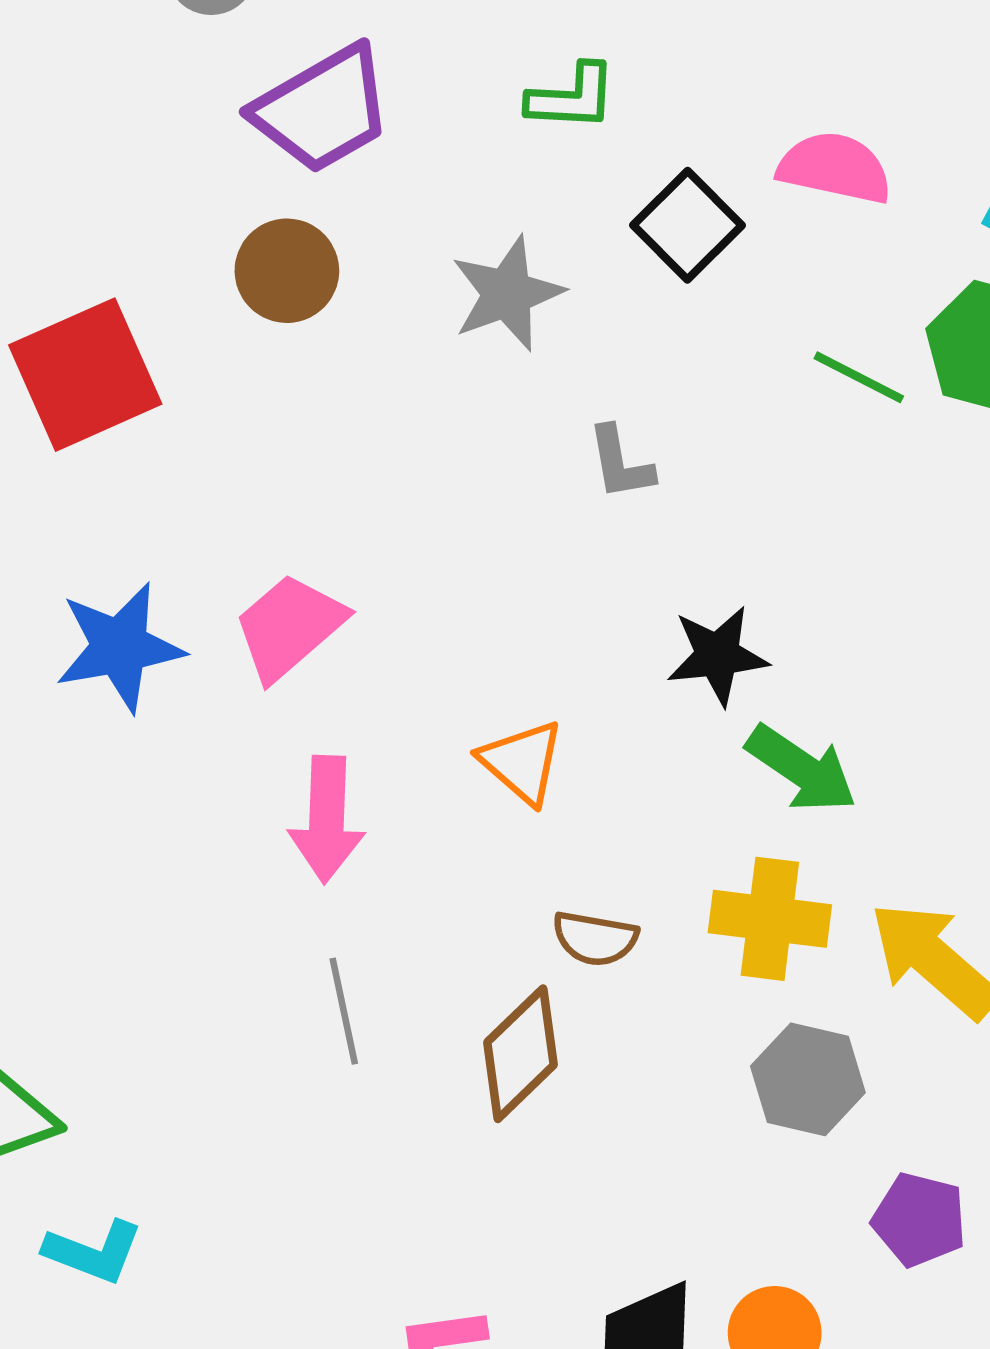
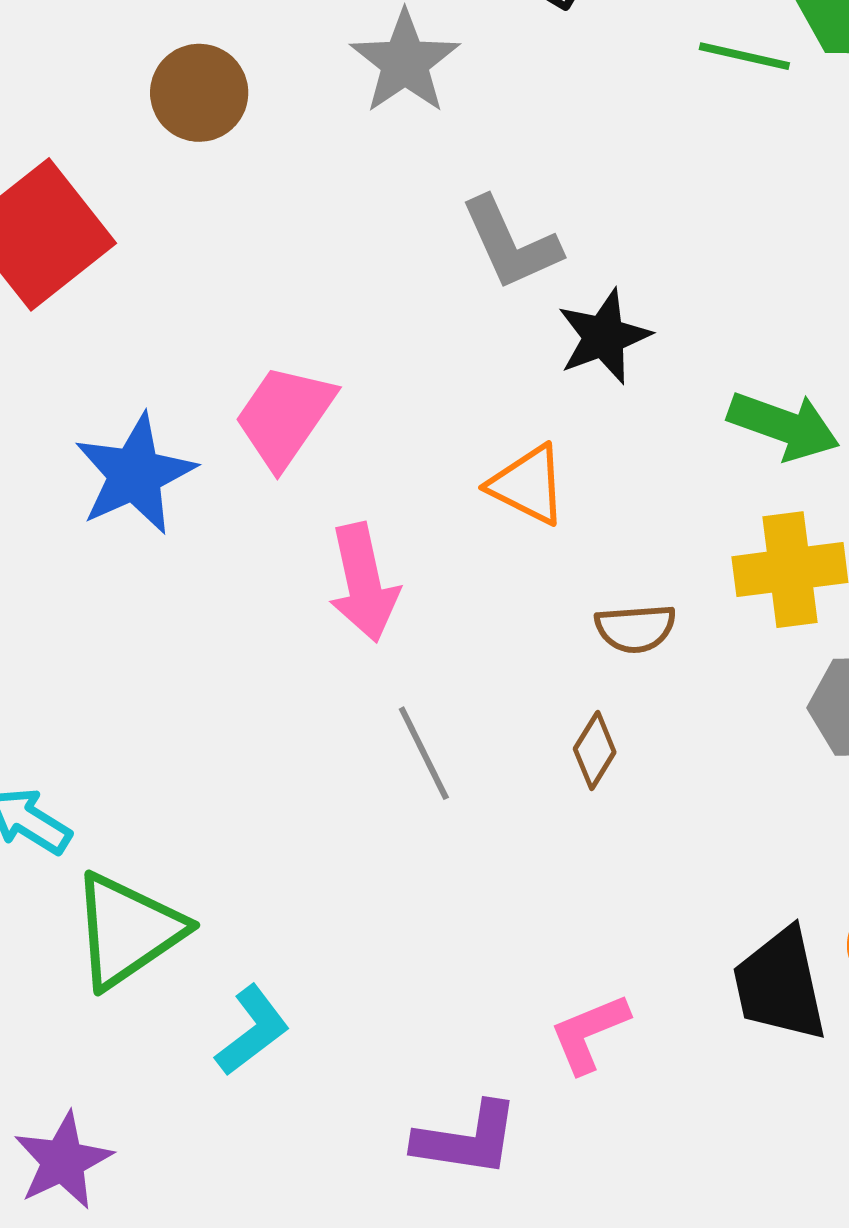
gray L-shape: (620, 463) -> (511, 243), moved, size x1.4
black star: (717, 655) -> (604, 337), moved
brown diamond: (521, 1054) -> (595, 751), size x0.6
cyan L-shape: (94, 1252) -> (252, 1031), turned -44

